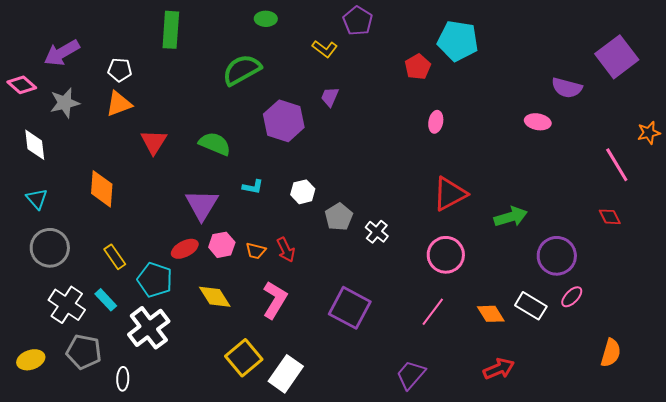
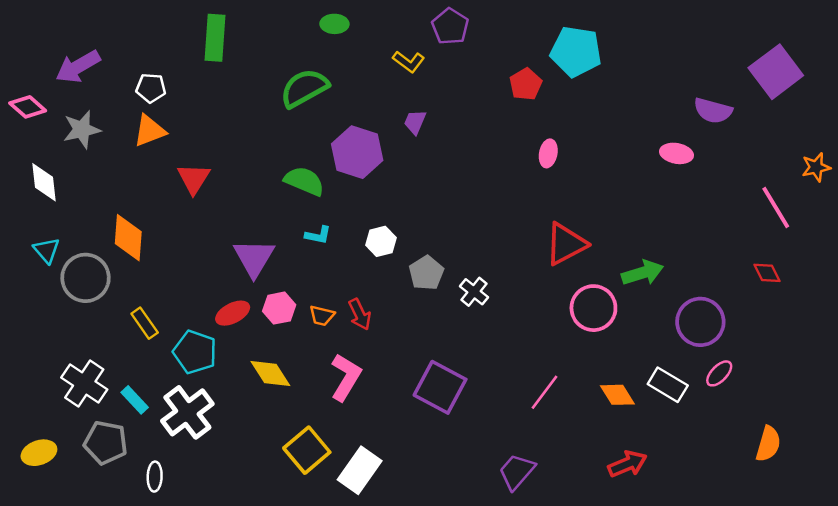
green semicircle: (215, 144) -> (304, 181), moved
gray circle: (50, 248) -> (85, 278), moved
pink circle: (446, 255) -> (593, 308), moved
cyan rectangle: (106, 300) -> (135, 400), moved

